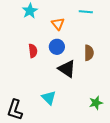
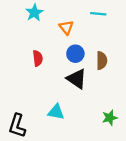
blue circle: (57, 47) -> (75, 54), moved
cyan triangle: (49, 98) -> (56, 112), turned -35

